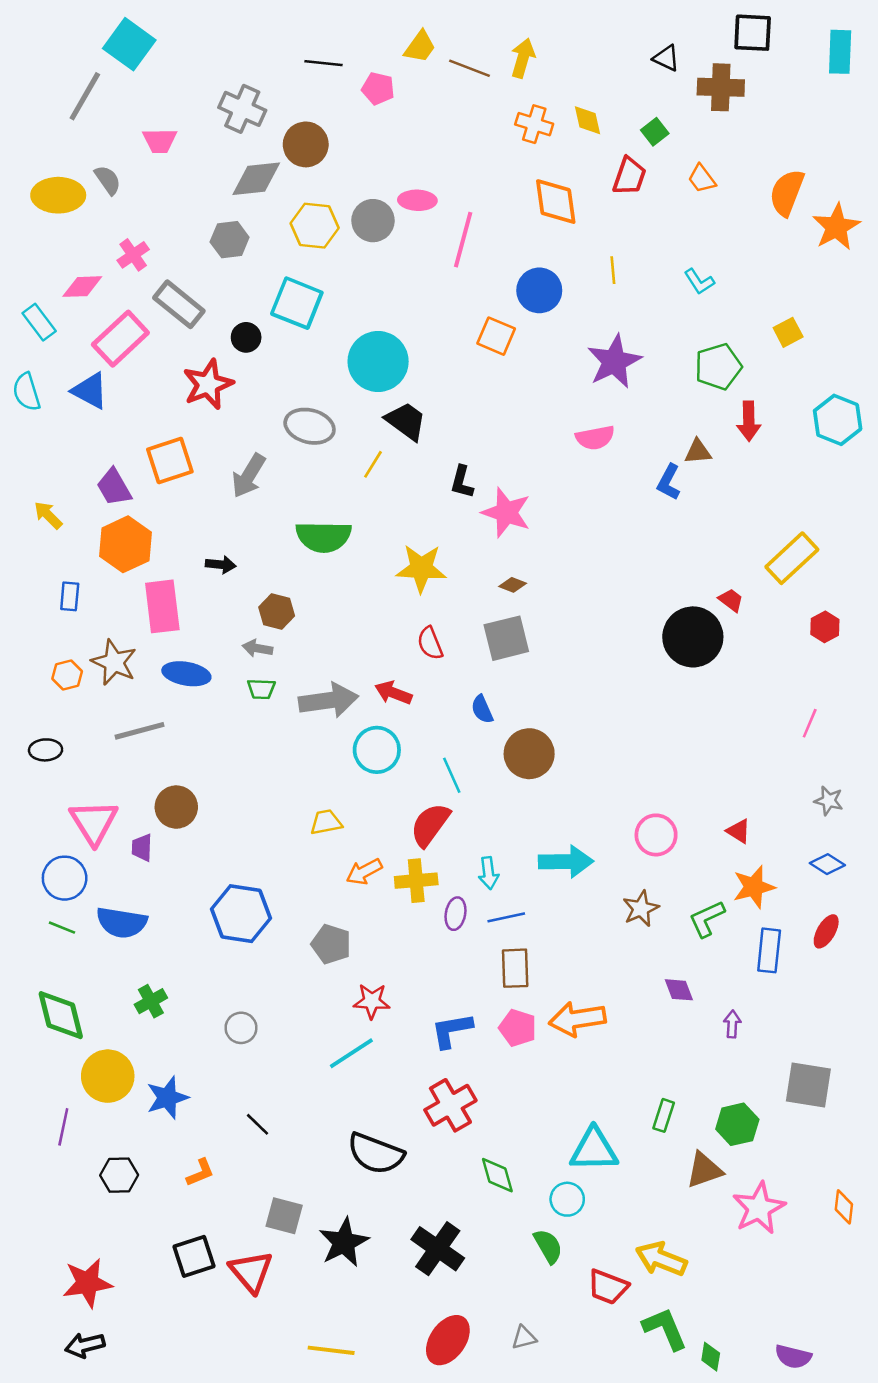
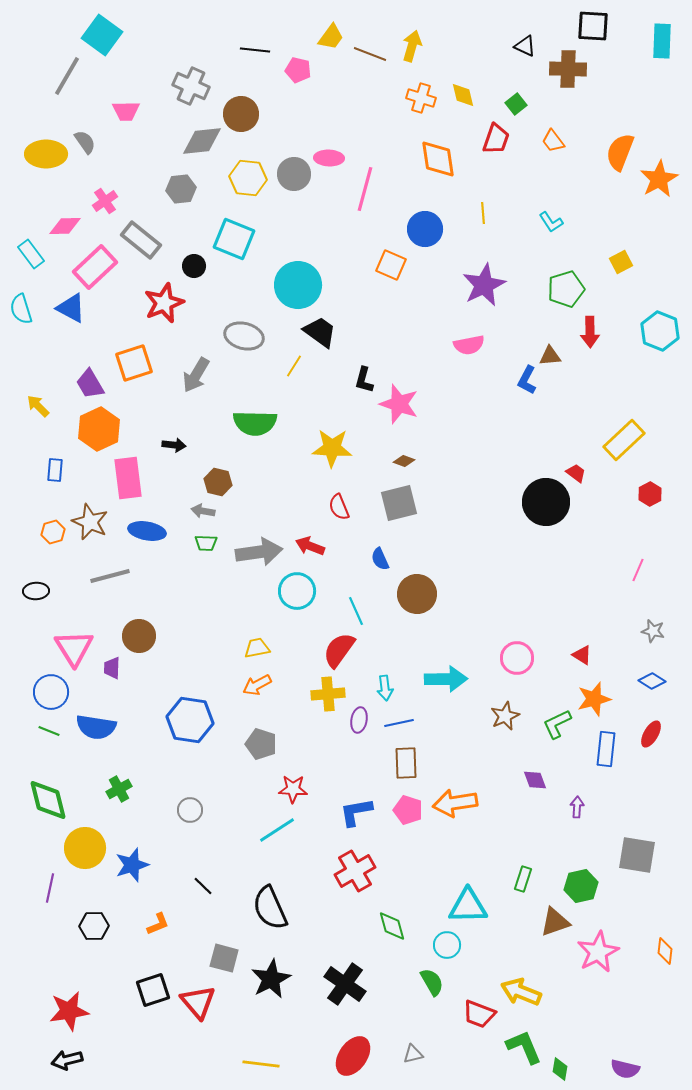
orange arrow: (364, 872) -> (257, 685), moved
black semicircle: (376, 1154) -> (270, 908), moved, turned 45

